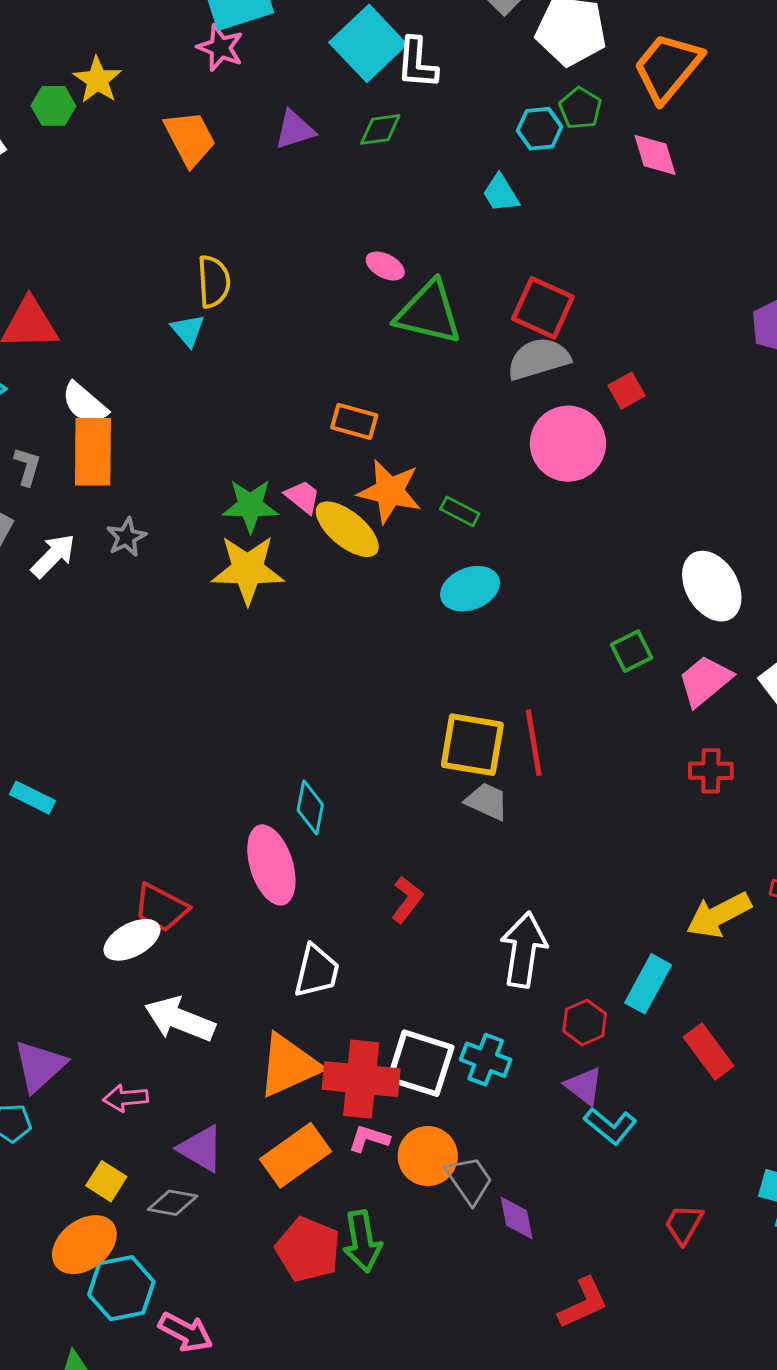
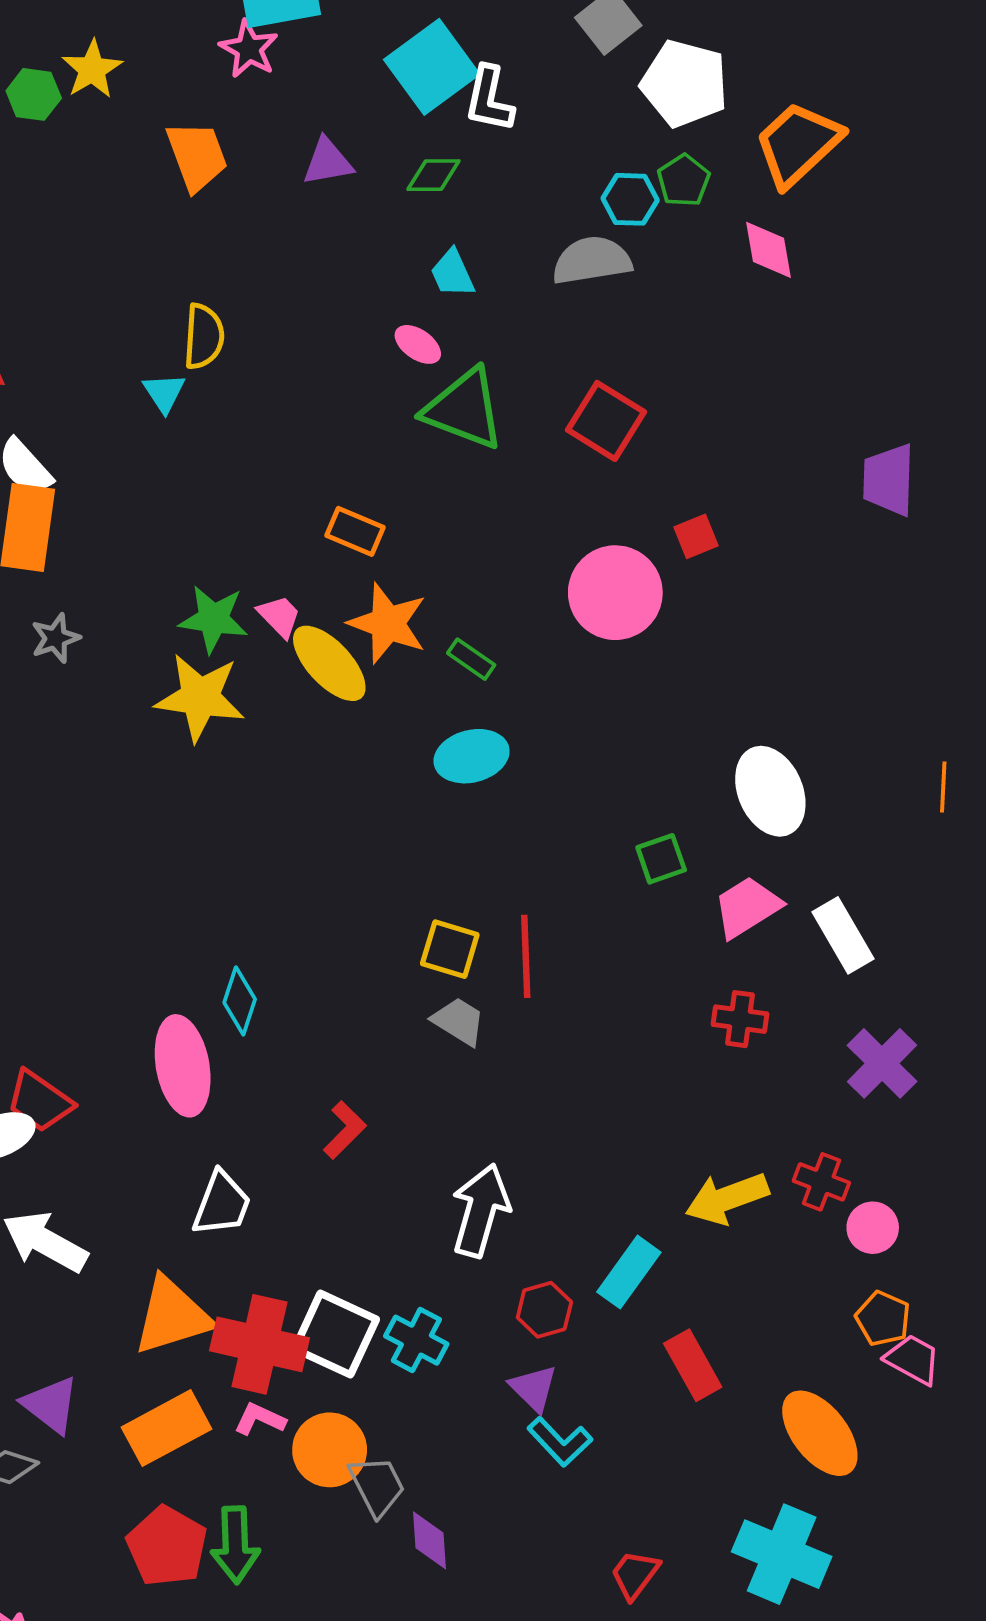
cyan trapezoid: (501, 193) -> (452, 273), moved
gray semicircle: (539, 359) -> (592, 260), moved
yellow square: (472, 745) -> (450, 949), size x0.7

